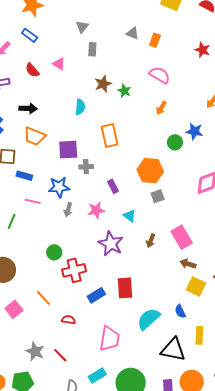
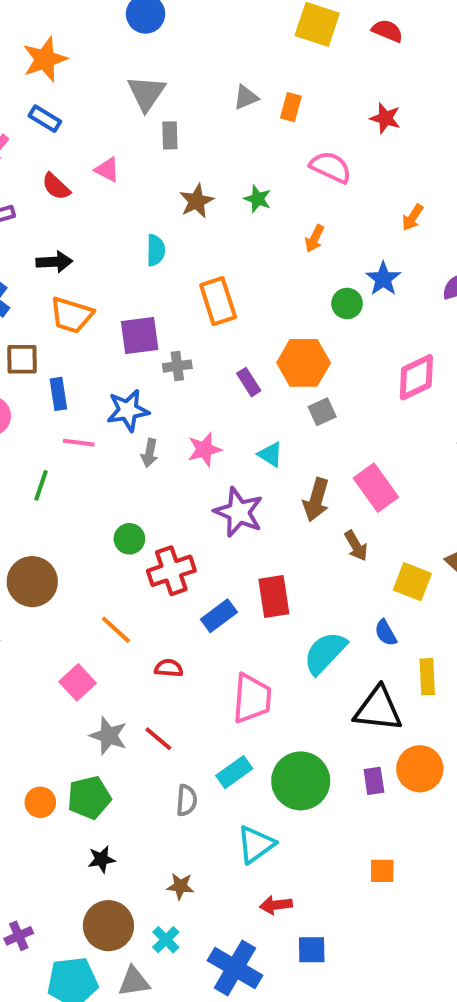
gray triangle: (82, 27) -> (146, 93), size x1.5
gray triangle: (133, 33) -> (246, 97), turned -40
pink semicircle: (160, 75) -> (331, 167), moved
green star: (124, 91) -> (258, 199), moved
blue star: (194, 131) -> (383, 279), turned 30
blue rectangle: (24, 176) -> (58, 394), turned 70
purple rectangle: (113, 186) -> (249, 382), moved
brown arrow: (151, 241) -> (316, 500), size x1.5
brown arrow: (188, 264) -> (356, 546), moved, turned -133
pink square: (14, 309) -> (78, 682), moved

